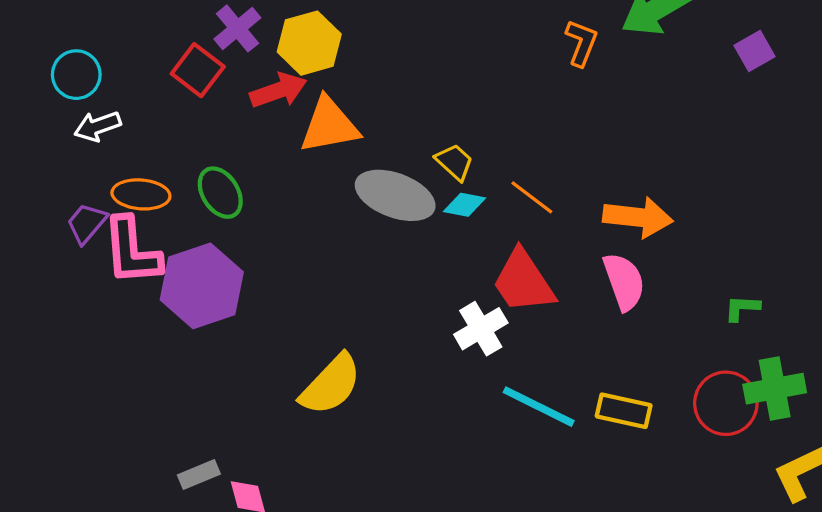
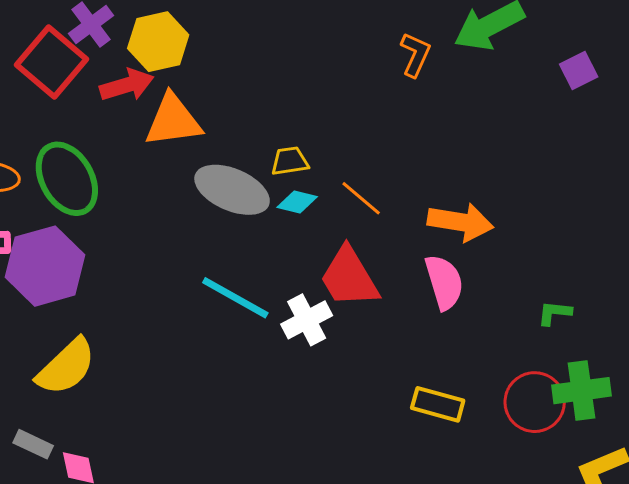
red square: (198, 70) -> (51, 62), size x1.4
yellow trapezoid: (454, 162) -> (290, 161), turned -54
green ellipse: (220, 193) -> (67, 179), size x1.5
yellow semicircle: (331, 385) -> (66, 367), moved
cyan line: (539, 407) -> (235, 298), moved
gray rectangle: (199, 475) -> (33, 444), turned 45

